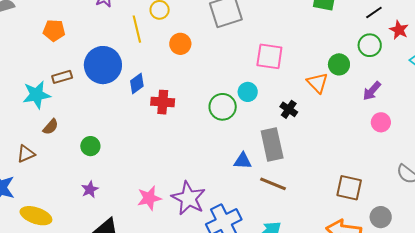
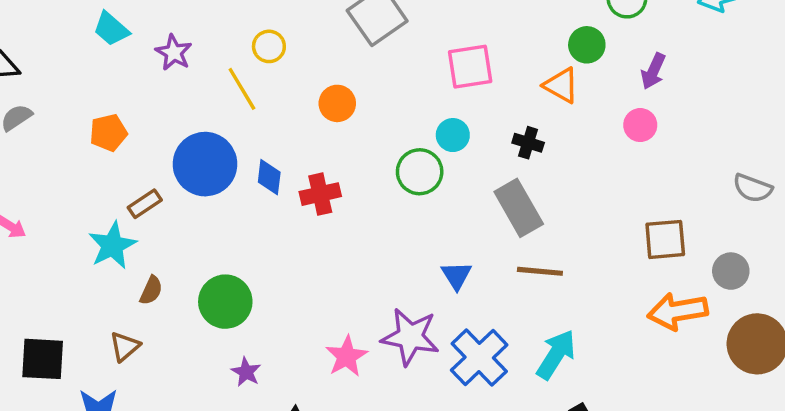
orange circle: (180, 44) -> (337, 103), moved
blue diamond: (137, 84) -> (269, 177), turned -30
pink circle: (381, 122) -> (640, 125), moved
green circle: (90, 146) -> (225, 302), size x1.6
blue triangle: (243, 161) -> (456, 275), moved, turned -48

